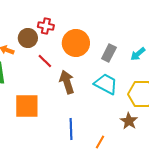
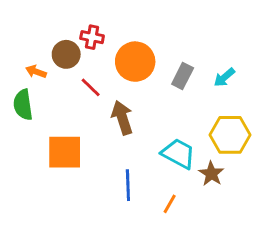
cyan trapezoid: (106, 84) -> (178, 154), moved

